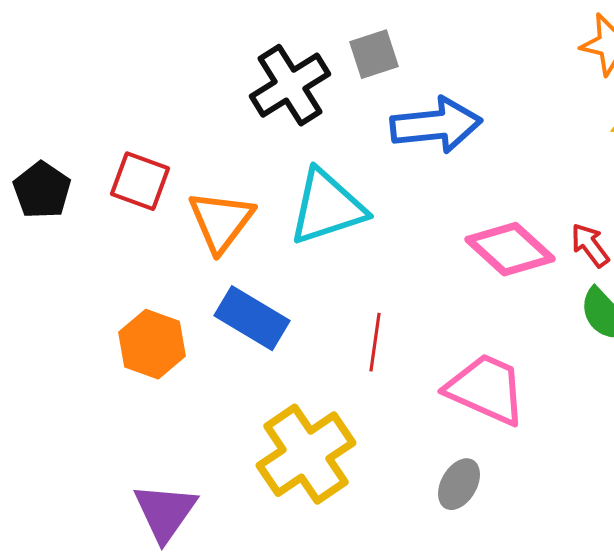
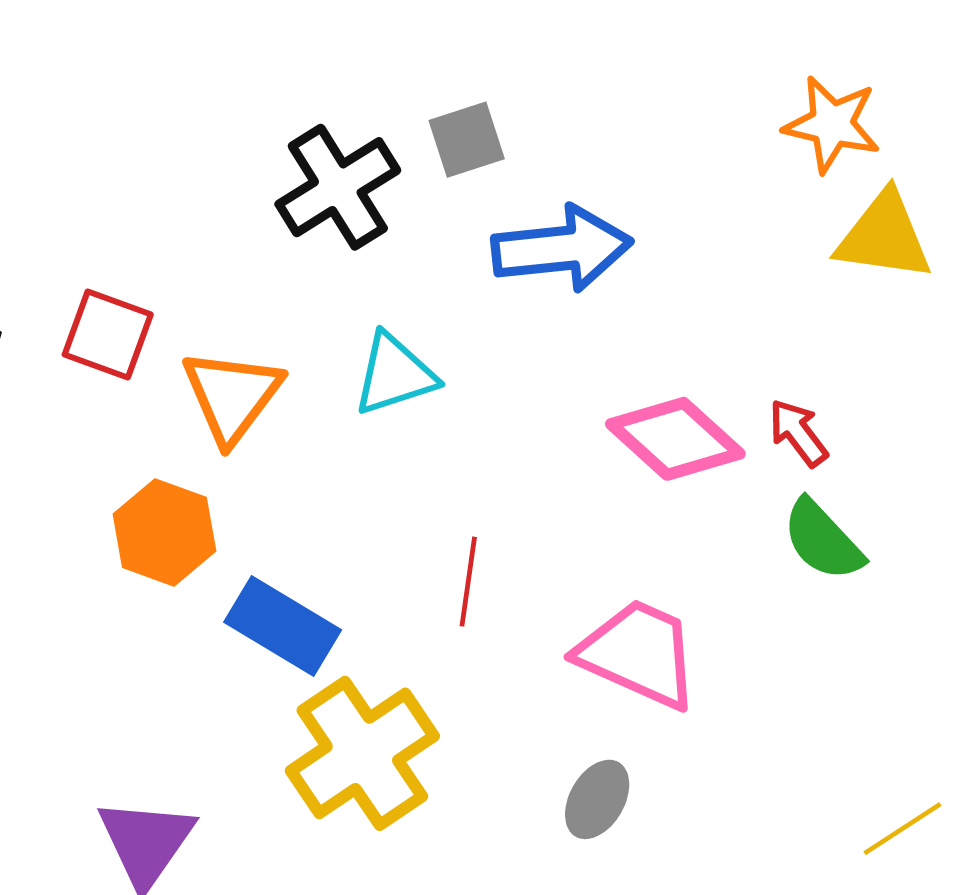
cyan triangle: (327, 207) -> (395, 374), size x0.7
blue rectangle: (252, 318) -> (283, 626), moved
orange hexagon: (152, 344) -> (164, 532), moved

